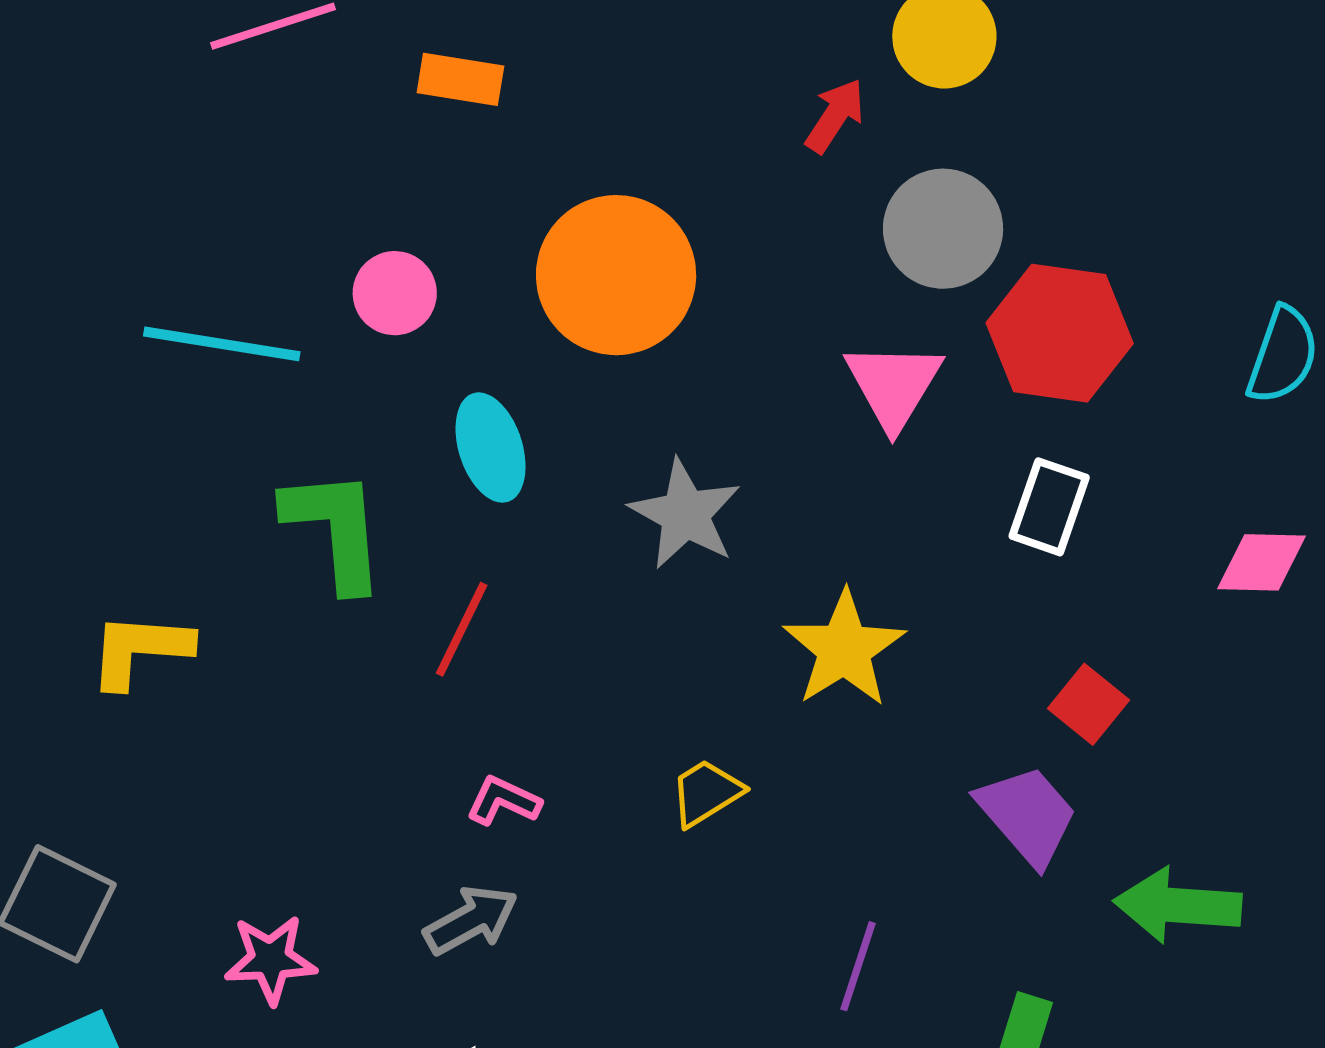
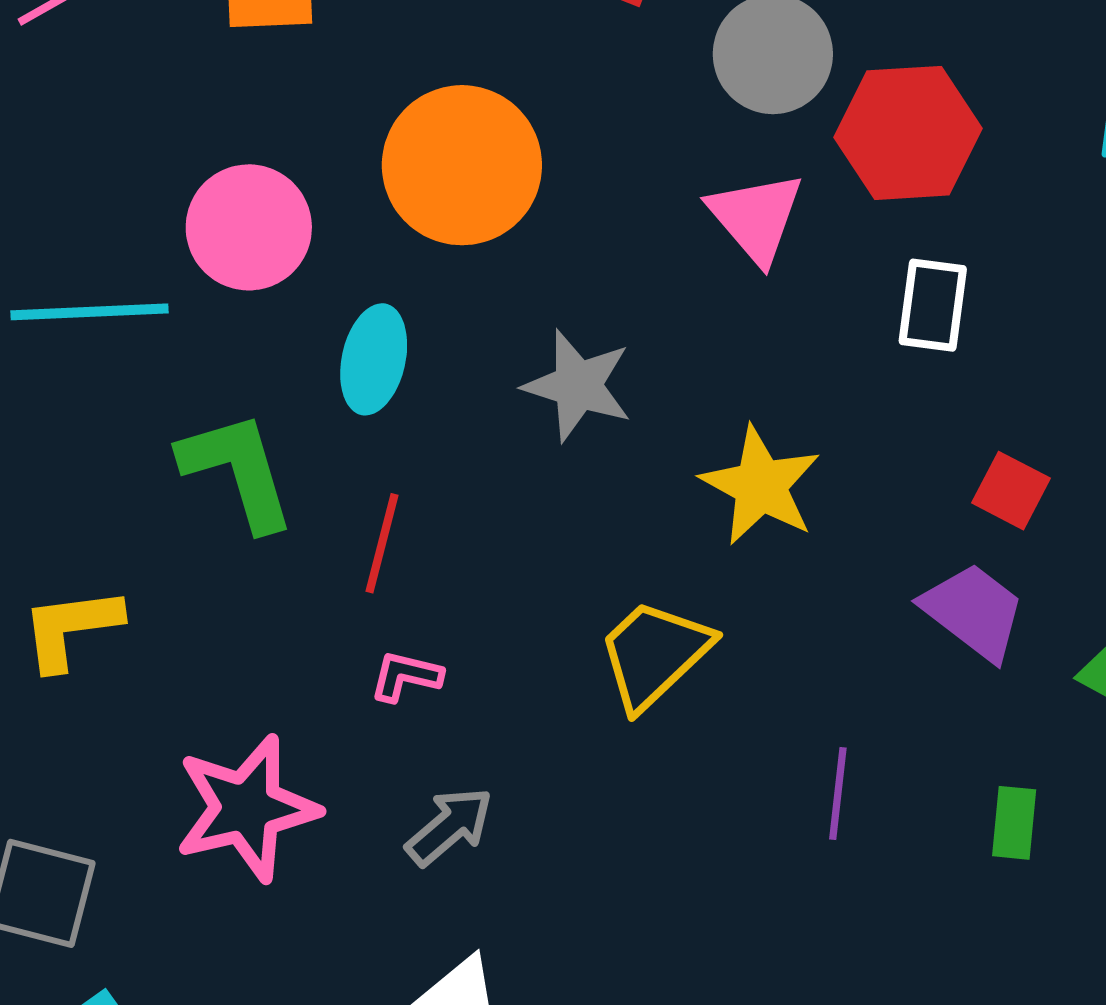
pink circle: (395, 293) -> (249, 227), size x1.5
cyan ellipse: (491, 448) -> (374, 359), turned 42
yellow trapezoid: (706, 793) -> (654, 654), size x1.6
pink L-shape: (503, 801) -> (406, 676), moved
pink star: (271, 959) -> (247, 808), moved, size x1.6

